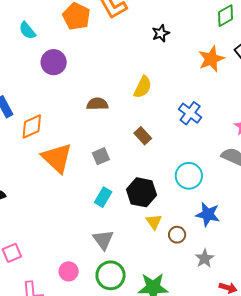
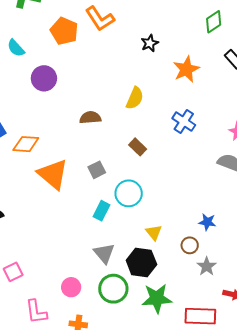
orange star: (211, 59) -> (186, 69), moved
orange diamond: (32, 126) -> (26, 144), turned 32
cyan circle: (189, 176) -> (129, 193), moved
black hexagon: (141, 192) -> (141, 262), moved
blue star: (208, 214) -> (207, 222), size x0.7
brown circle: (177, 235) -> (190, 245), moved

